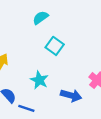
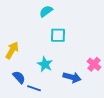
cyan square: (55, 46) -> (58, 35), turned -35

